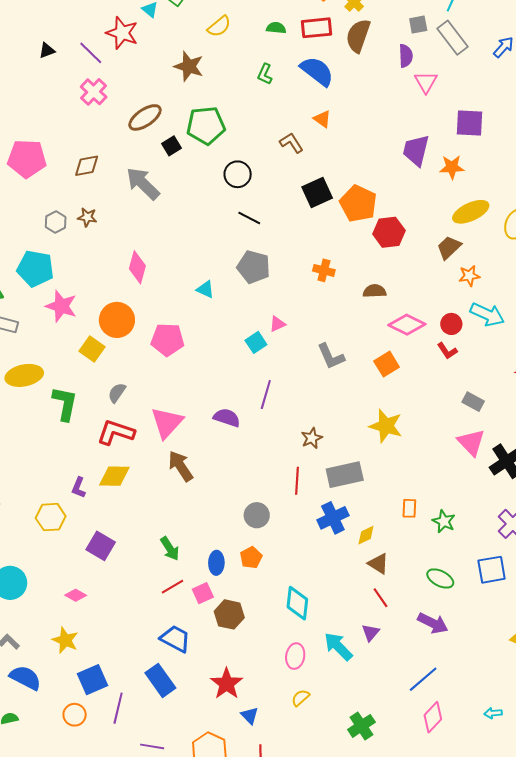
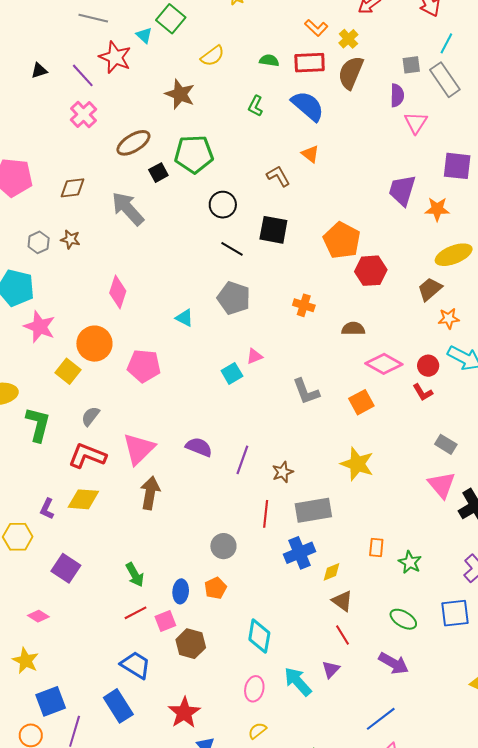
black square: (317, 193) -> (273, 230), moved, turned 32
purple line: (266, 395) -> (242, 460), moved
brown arrow: (181, 466) -> (150, 493), turned 40

